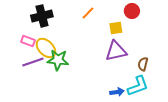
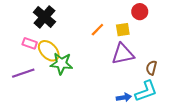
orange line: (88, 13) -> (97, 30), moved
black cross: (42, 16) -> (44, 17), turned -35
purple line: (33, 62) -> (23, 73), moved

